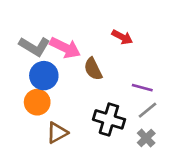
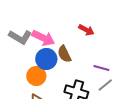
blue circle: (44, 76) -> (46, 59), moved
orange circle: (37, 102) -> (36, 76), moved

